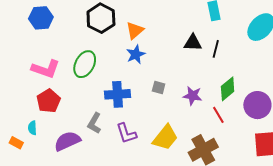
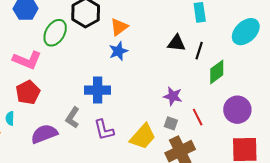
green ellipse: (85, 64) -> (55, 33), moved
gray square: (159, 88) -> (171, 123), moved
green diamond: (228, 89) -> (217, 72), moved

